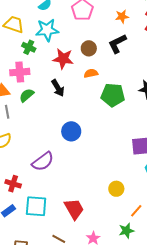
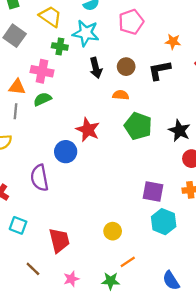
green cross: (29, 47) -> (60, 47), turned -32
red star: (63, 59) -> (88, 130), moved
black arrow: (58, 88) -> (96, 68), moved
blue circle: (71, 131) -> (66, 152), moved
purple semicircle: (43, 161) -> (40, 178), turned 100
cyan square: (36, 206) -> (18, 225), size x0.7

